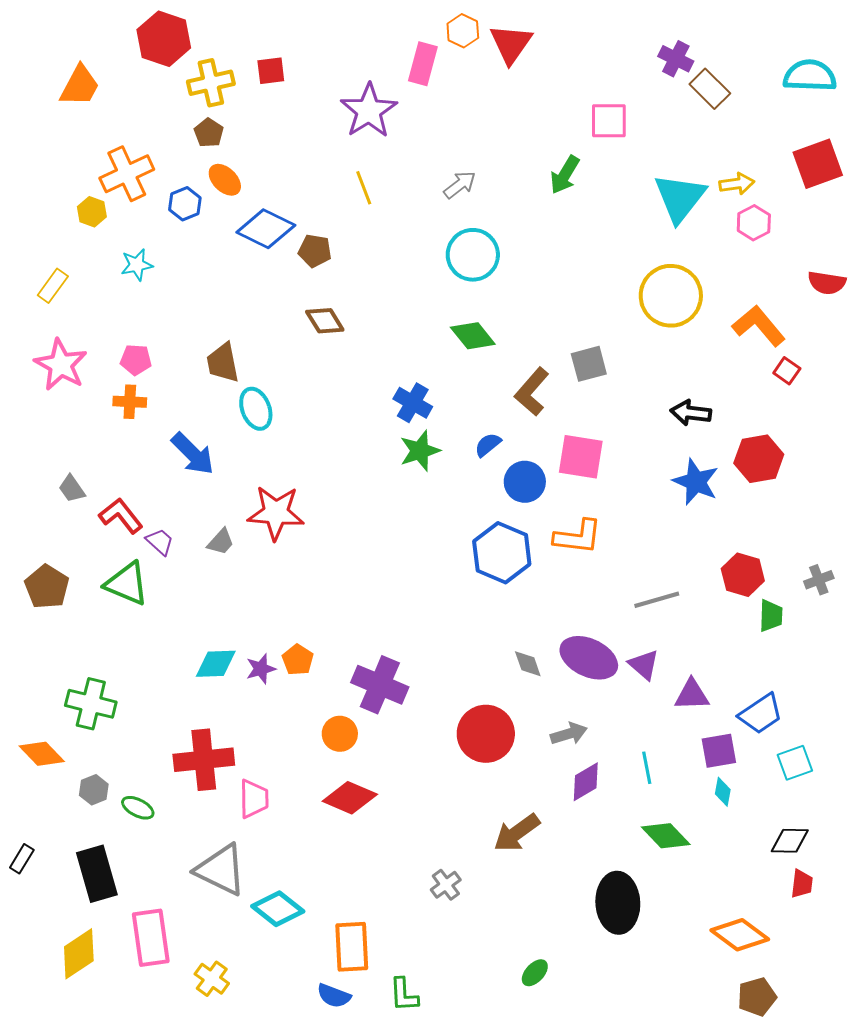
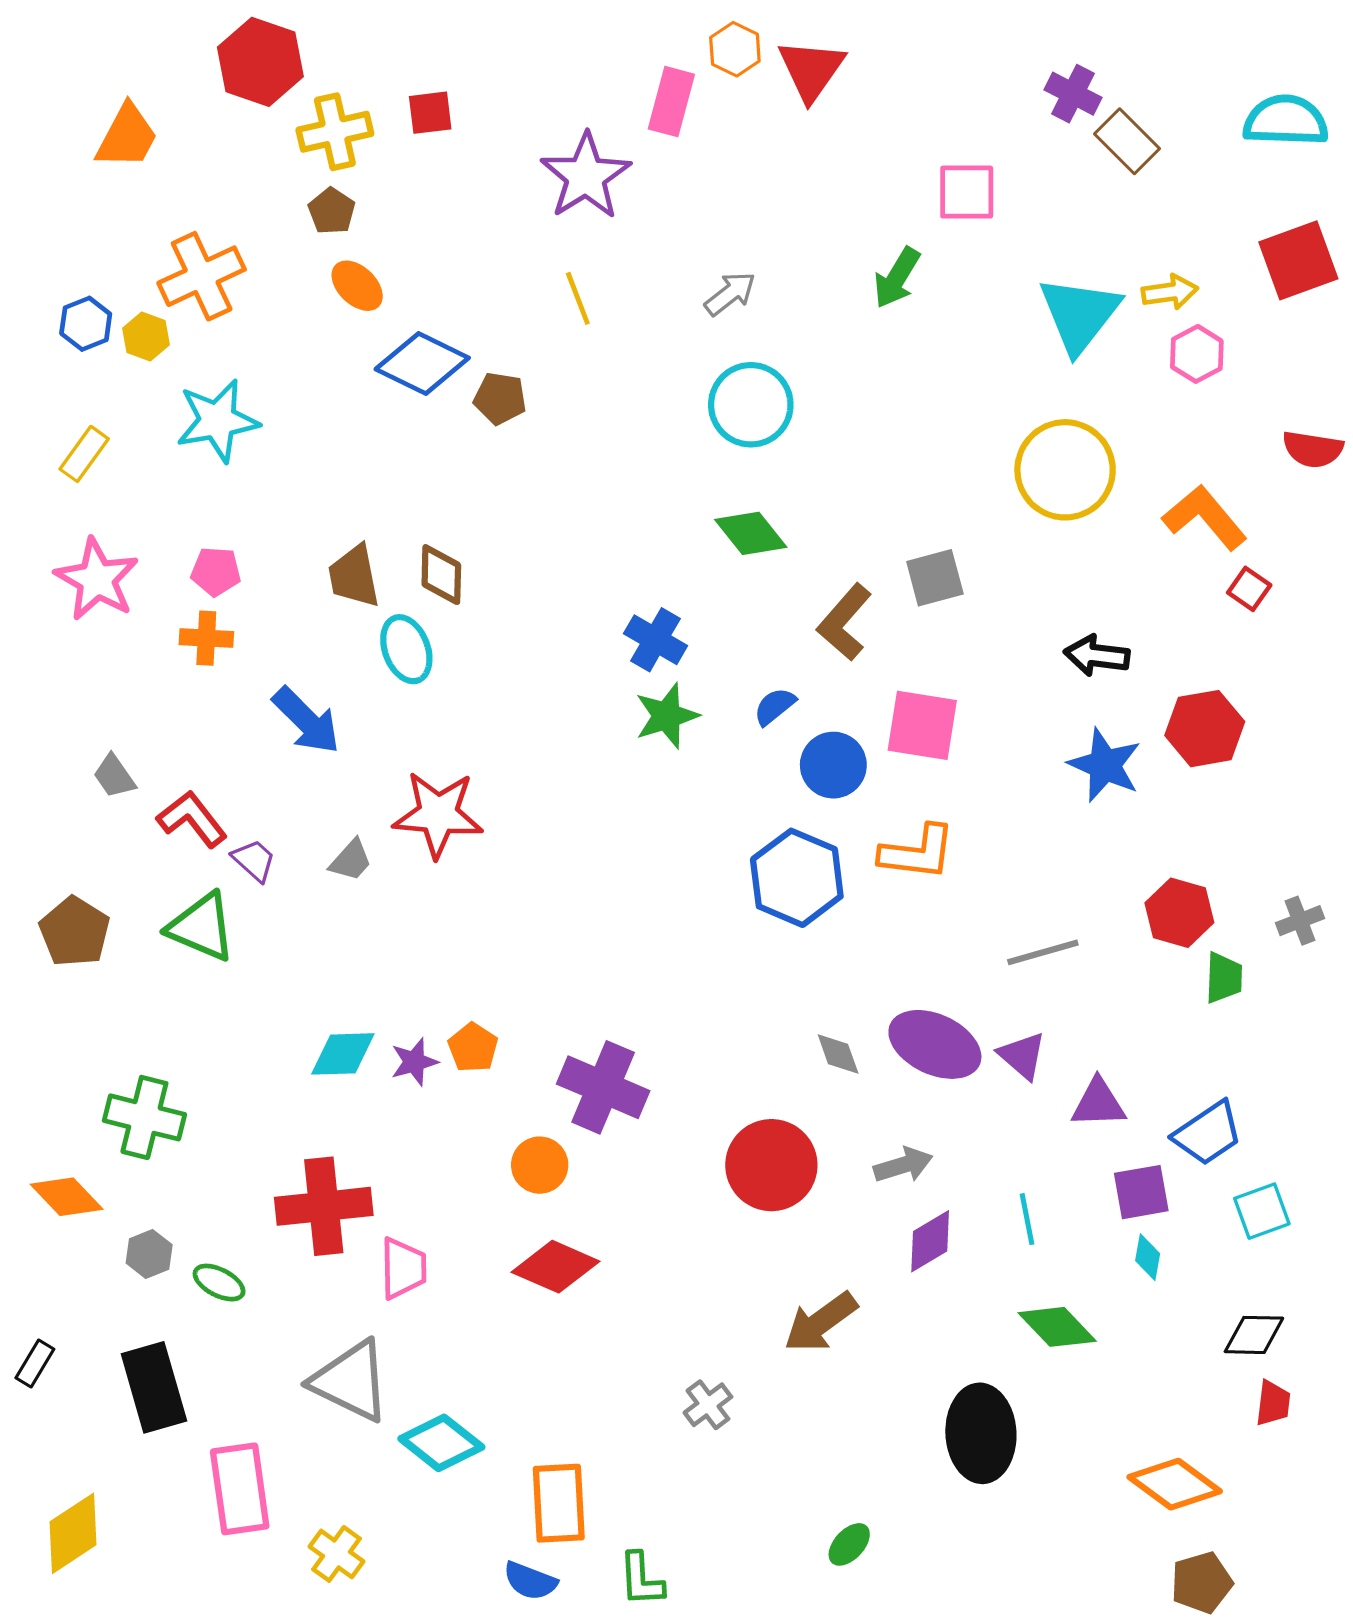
blue hexagon: (185, 204) -> (86, 324), moved
cyan star: (137, 265) -> (217, 421), size x1.6
brown diamond: (325, 321) -> (441, 575), moved, turned 33
yellow diamond: (79, 954) -> (73, 1533), moved

